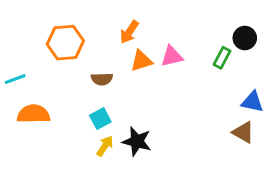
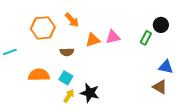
orange arrow: (129, 32) -> (72, 20), moved, turned -77
orange semicircle: (33, 114) -> (39, 75), moved
cyan square: (100, 119) -> (66, 78), turned -32

